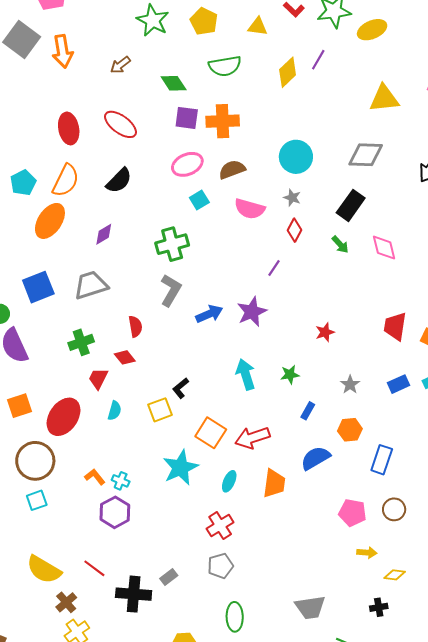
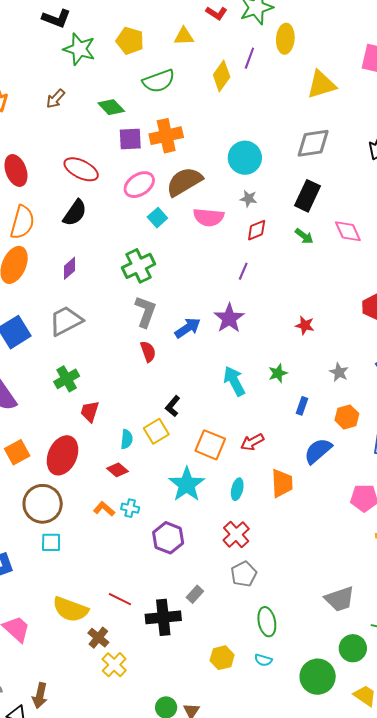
yellow ellipse: (372, 30) -> (285, 39), moved, turned -52
red ellipse: (120, 124) -> (81, 169), moved
brown semicircle: (232, 170) -> (184, 182), size x1.4
red diamond: (295, 230) -> (257, 230), turned 50
red semicircle: (135, 326) -> (148, 352), moved
red star: (325, 332) -> (305, 325), turned -30
red diamond: (125, 357) -> (118, 470), moved
cyan semicircle: (115, 411) -> (127, 439), moved
red arrow: (252, 438) -> (252, 442), size x0.7
cyan square: (37, 500) -> (51, 542), turned 30
purple hexagon: (115, 512) -> (168, 538), moved

